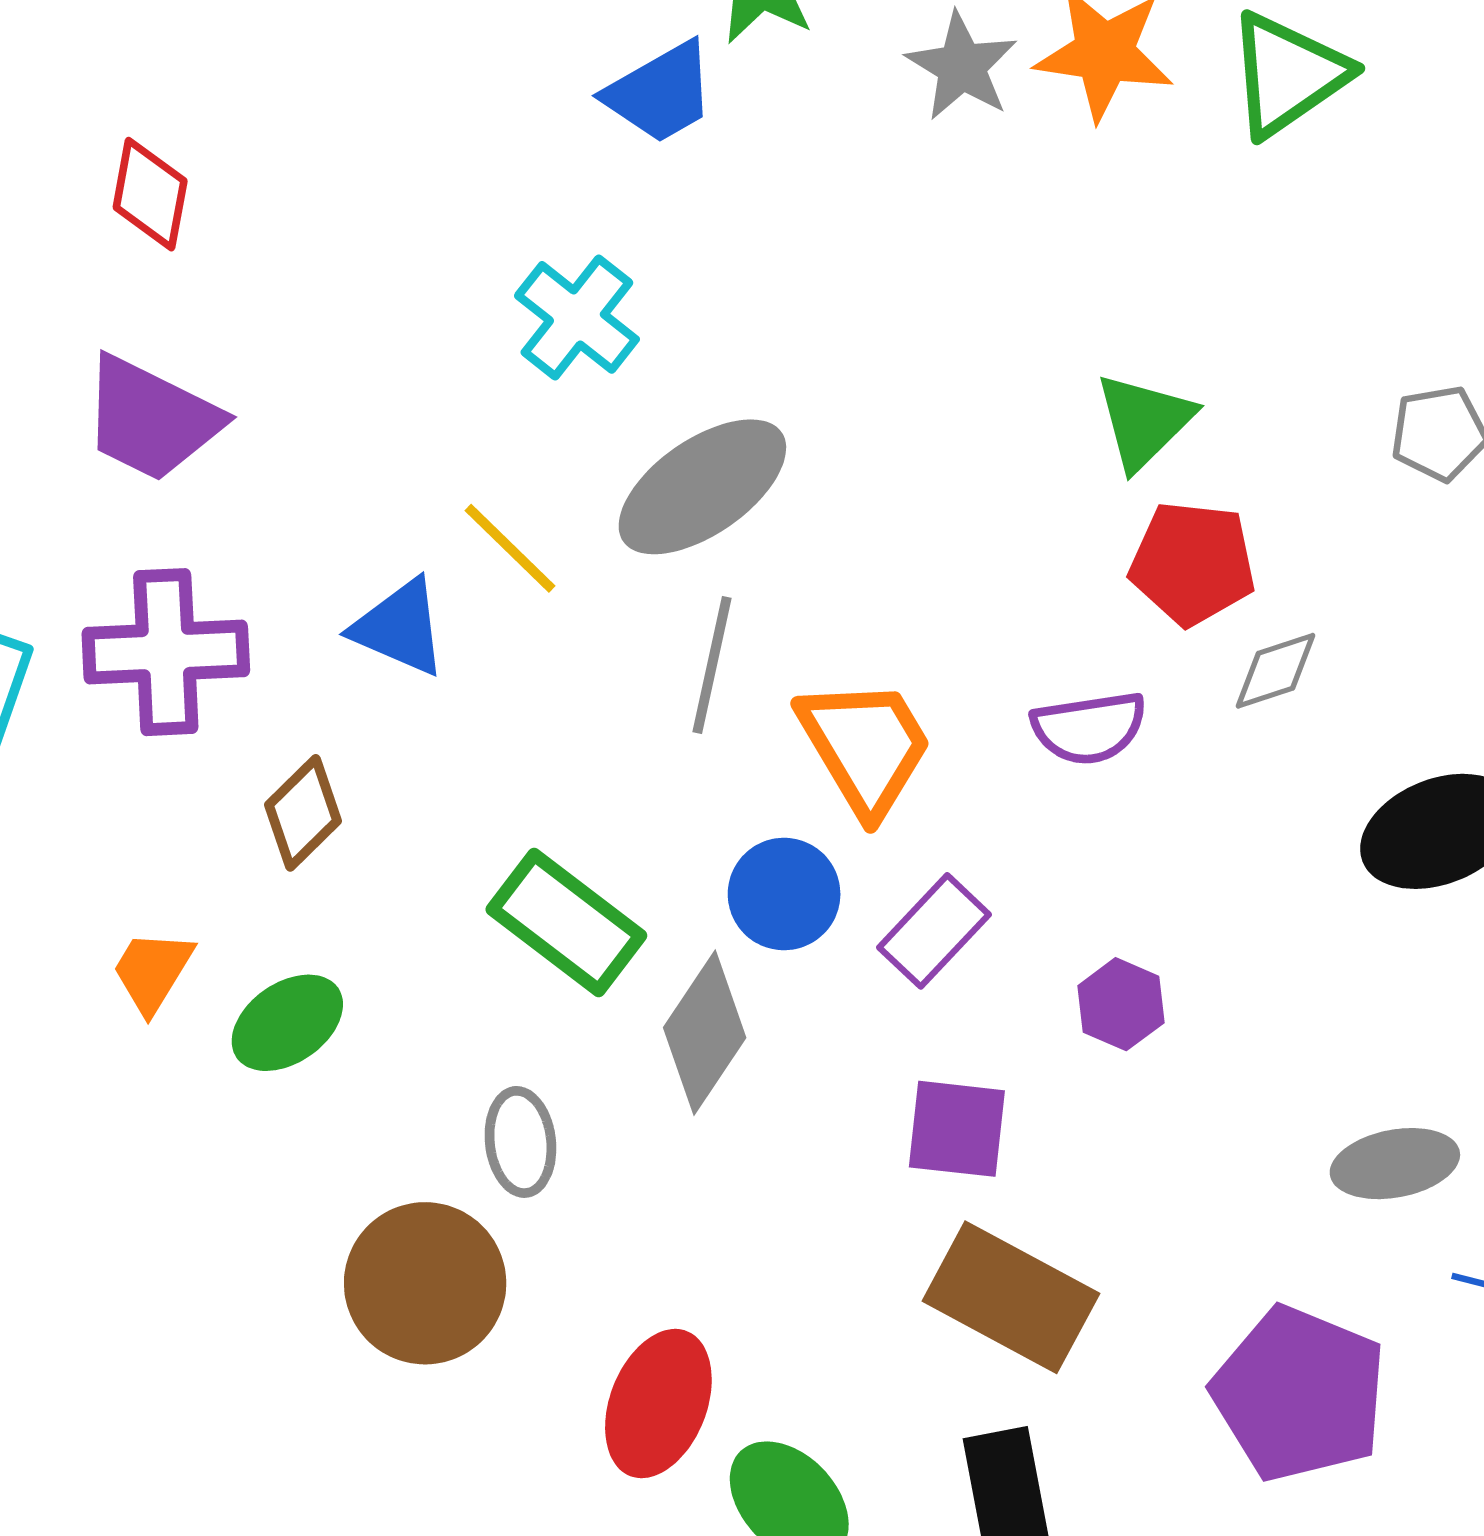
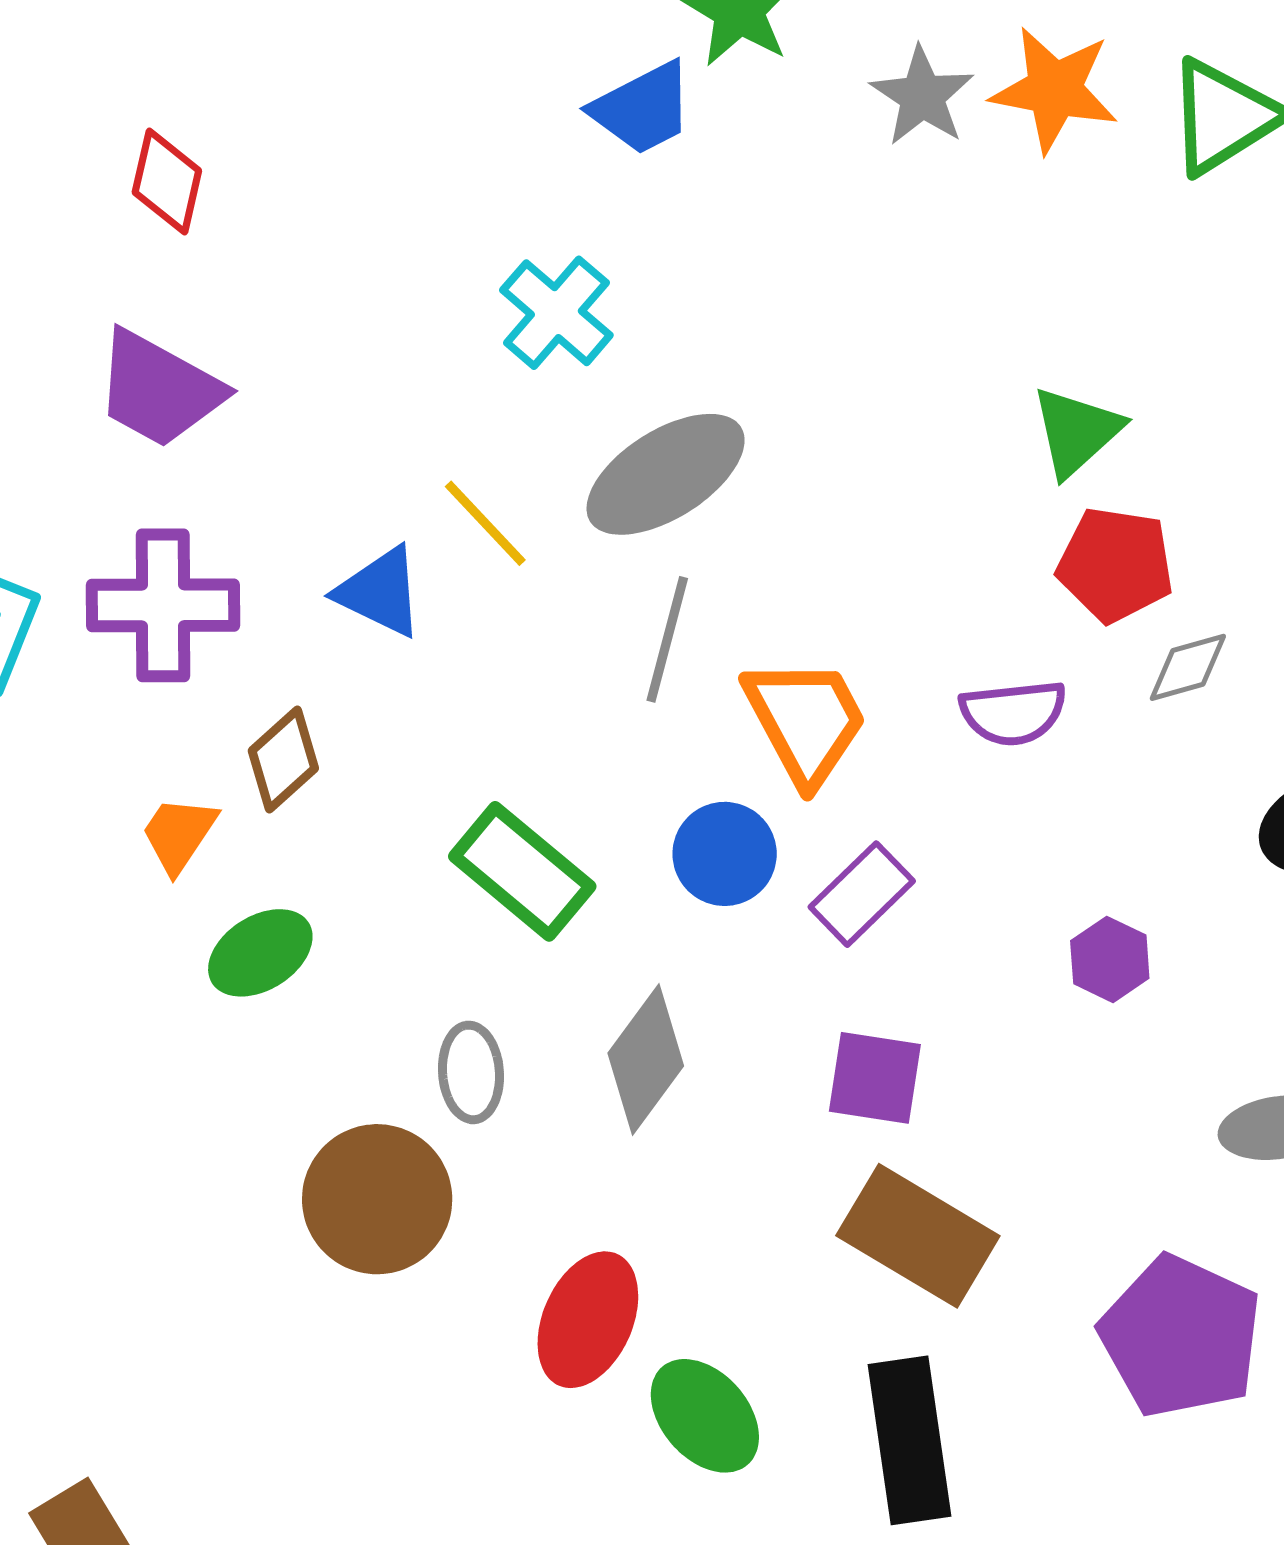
orange trapezoid: (152, 971) -> (179, 834), moved
purple hexagon: (1121, 1004) -> (1110, 959), moved
gray diamond: (705, 1033) -> (646, 1059), moved

